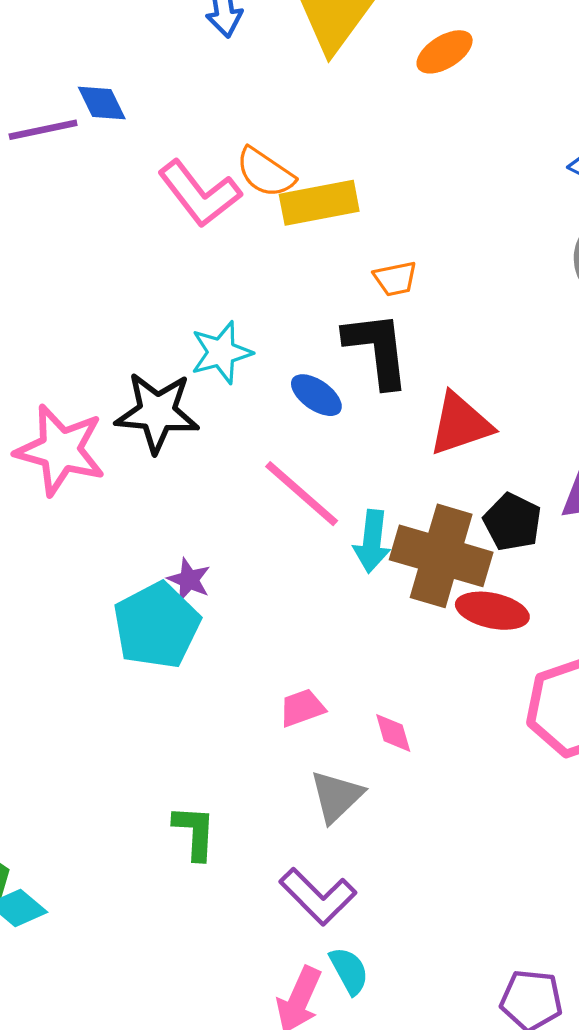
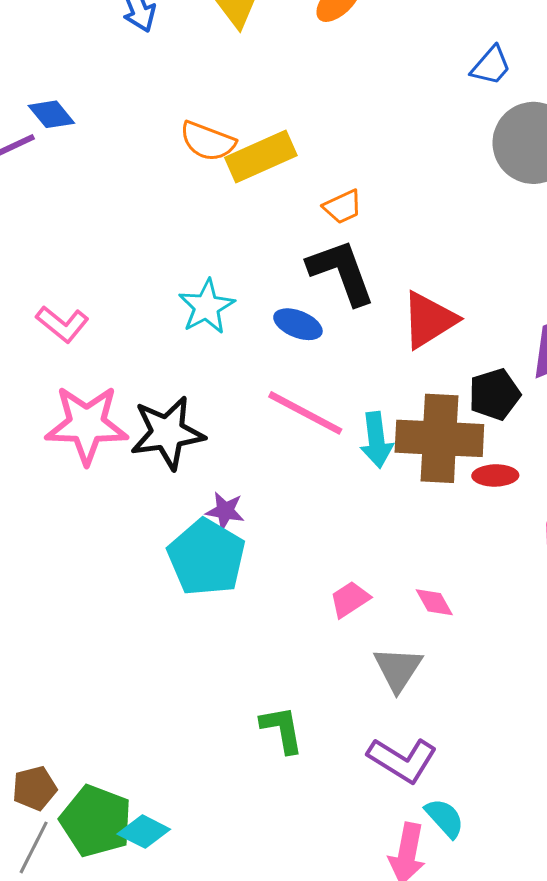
pink L-shape: (199, 194) -> (62, 324), moved, size x0.7
black star: (157, 412) -> (167, 433), moved
black pentagon: (512, 522) -> (494, 394), turned -30
red ellipse: (492, 611) -> (495, 475), size x0.7

